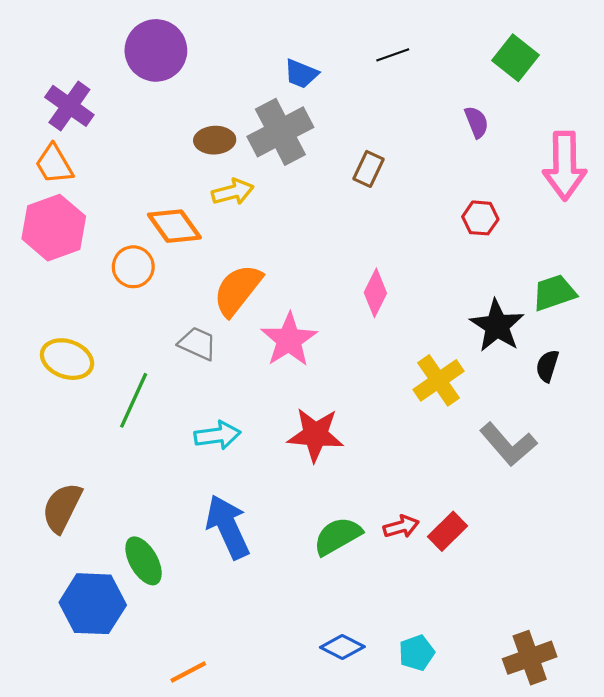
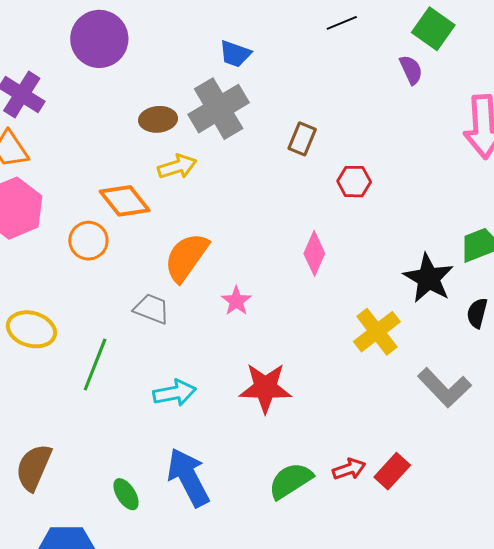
black line: (393, 55) -> (342, 23), moved
purple semicircle: (476, 122) -> (411, 70), moved
red hexagon: (480, 218) -> (354, 182), moved
pink star: (289, 340) -> (236, 301), size x0.6
green ellipse: (144, 561) -> (126, 494), moved, size x0.7

